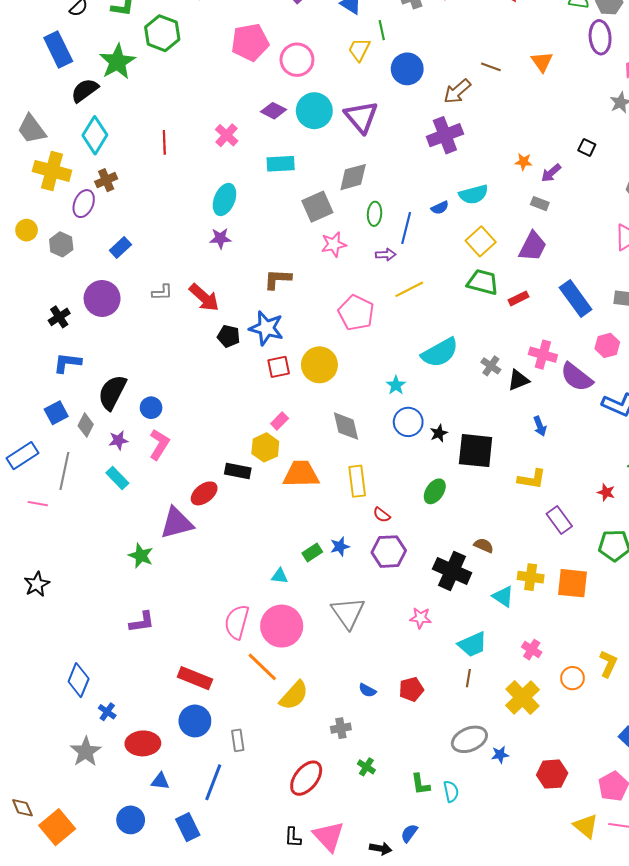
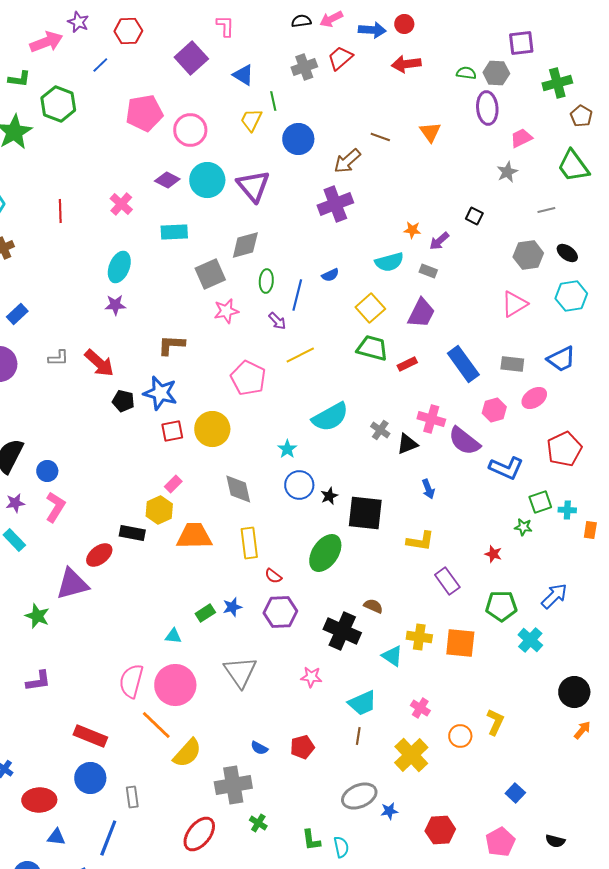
cyan semicircle: (474, 194) -> (389, 262), moved
purple arrow: (386, 255) -> (277, 321), turned 48
green ellipse: (435, 491) -> (325, 553), size x1.5
gray cross: (341, 728) -> (233, 785), size x1.8

